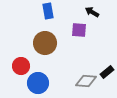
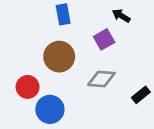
purple square: (79, 30) -> (104, 39), turned -35
gray diamond: (86, 81) -> (101, 79), moved

